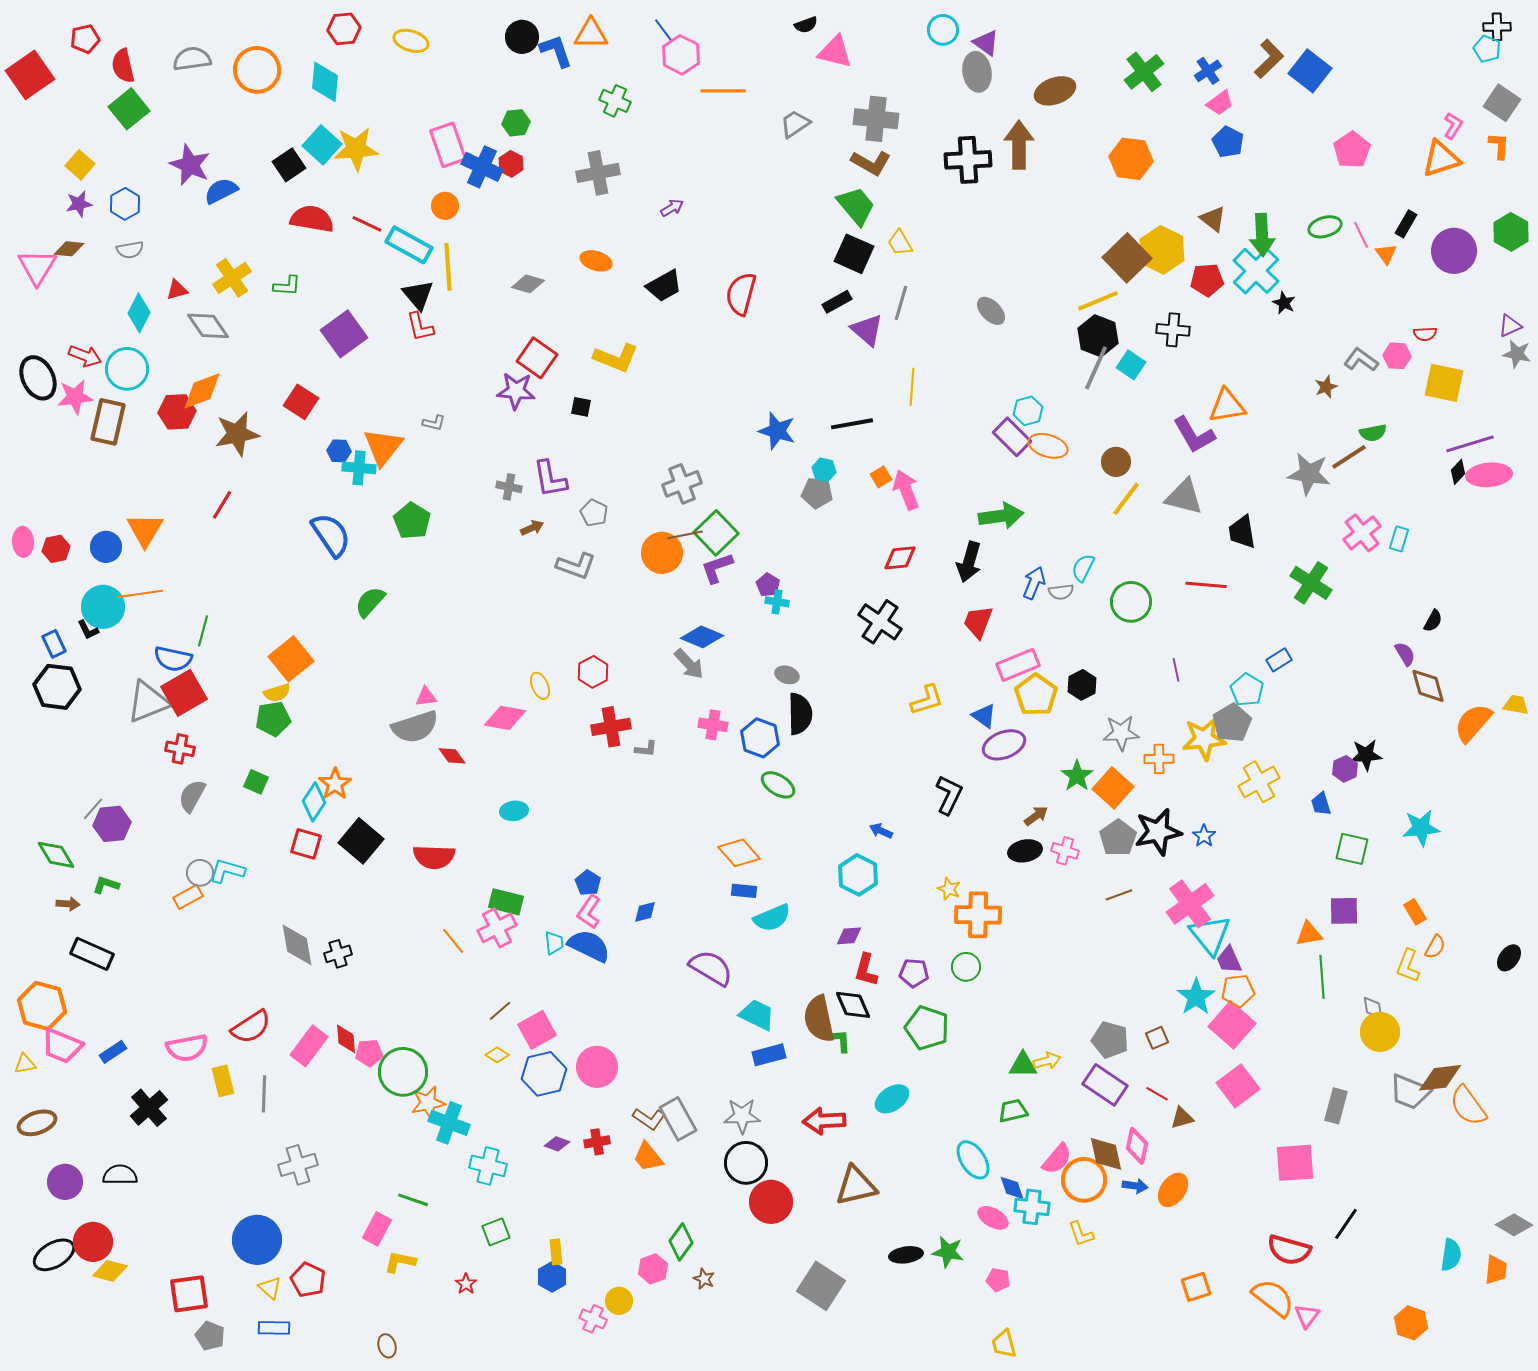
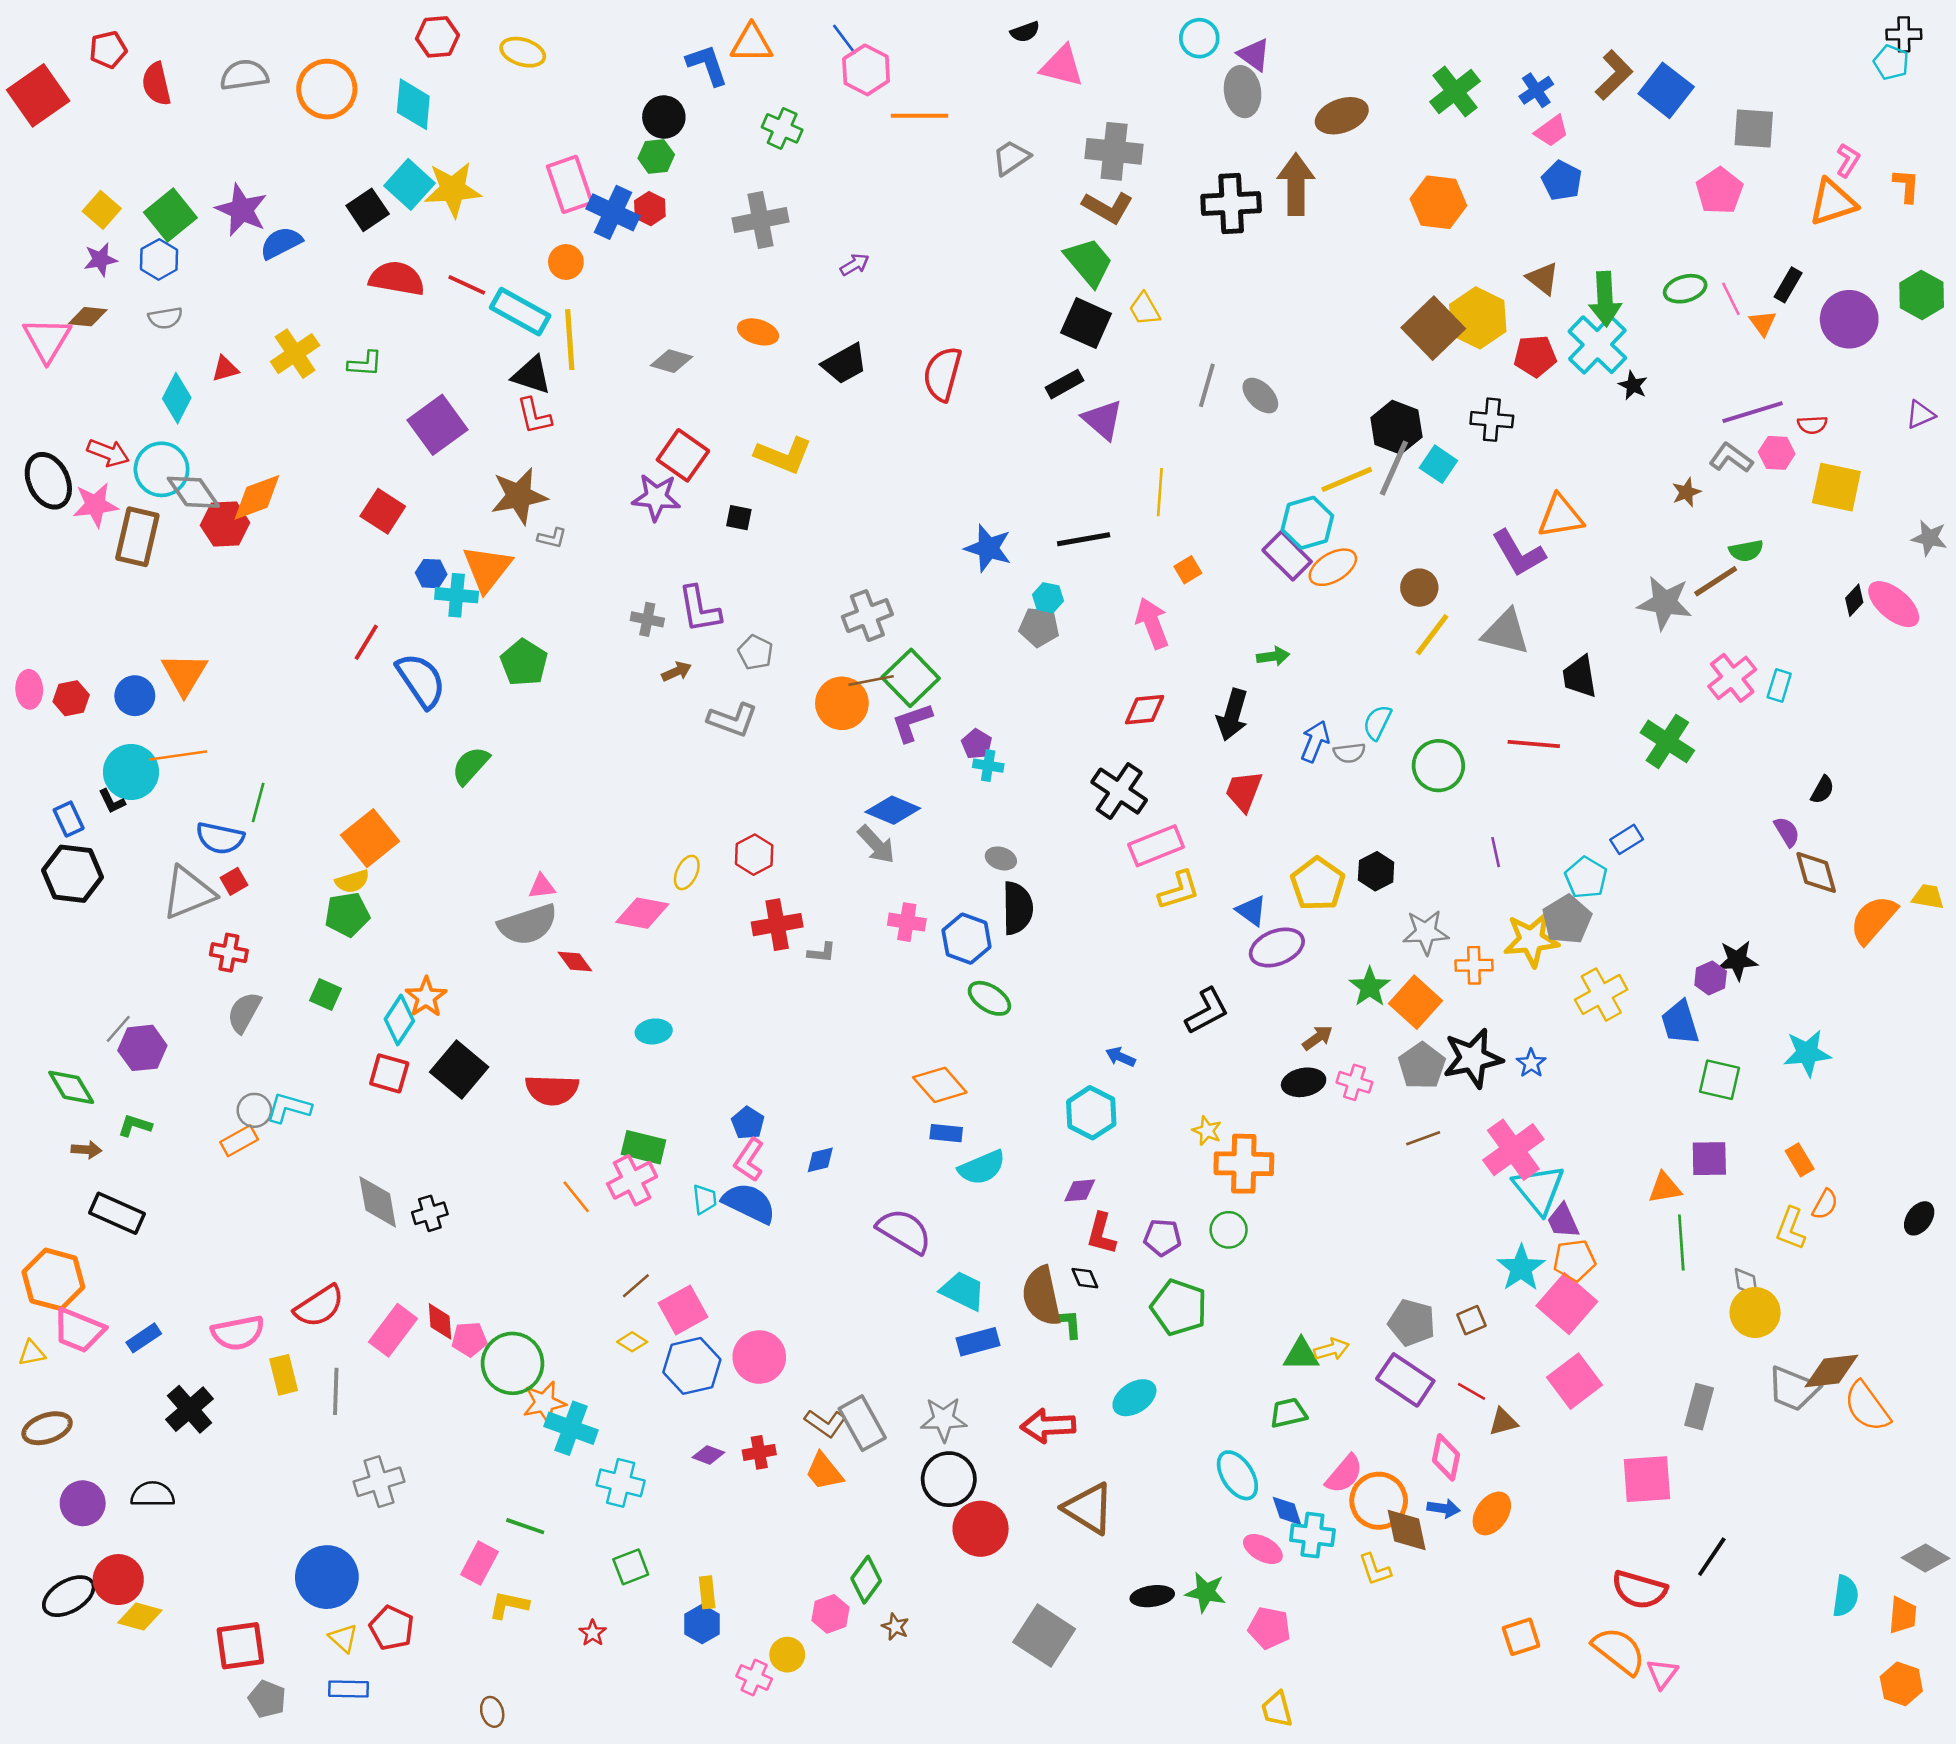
black circle: (522, 37) -> (664, 117), moved
gray square: (1502, 103) -> (1754, 128), moved, turned -30
green square: (129, 109) -> (170, 215), moved
black triangle: (418, 295) -> (532, 375), turned -32
yellow line: (1098, 301) -> (1347, 479), moved
gray line: (901, 303) -> (1207, 385), moved
gray diamond: (208, 326) -> (193, 492), moved
gray star: (1517, 354) -> (1929, 538), moved
cyan hexagon: (1028, 411) -> (1307, 523), size x1.4
brown star: (237, 434) -> (519, 496), moved
purple line: (1470, 444) -> (1753, 412), moved
orange ellipse: (1048, 446) -> (1333, 567), turned -48
pink ellipse: (1489, 475) -> (1894, 604), turned 45
orange square: (881, 477) -> (1188, 570), moved
red line: (222, 505) -> (366, 642), moved
green arrow: (1001, 516) -> (1273, 656), size x0.6
pink rectangle: (1018, 665) -> (1156, 846), moved
yellow ellipse: (540, 686) -> (687, 872), turned 48
red square: (184, 693) -> (234, 881), size x0.5
black L-shape: (949, 795) -> (1207, 1011), turned 36
blue trapezoid: (1321, 804) -> (1680, 1023), size x1.5
black diamond: (853, 1005) -> (1085, 1278), size x0.6
brown diamond: (1106, 1154) -> (1407, 1530), moved
brown triangle: (856, 1186) -> (1089, 1508), turned 45
pink pentagon: (998, 1280) -> (1269, 1628), size x1.4
orange hexagon: (1411, 1323) -> (1901, 1684), moved

